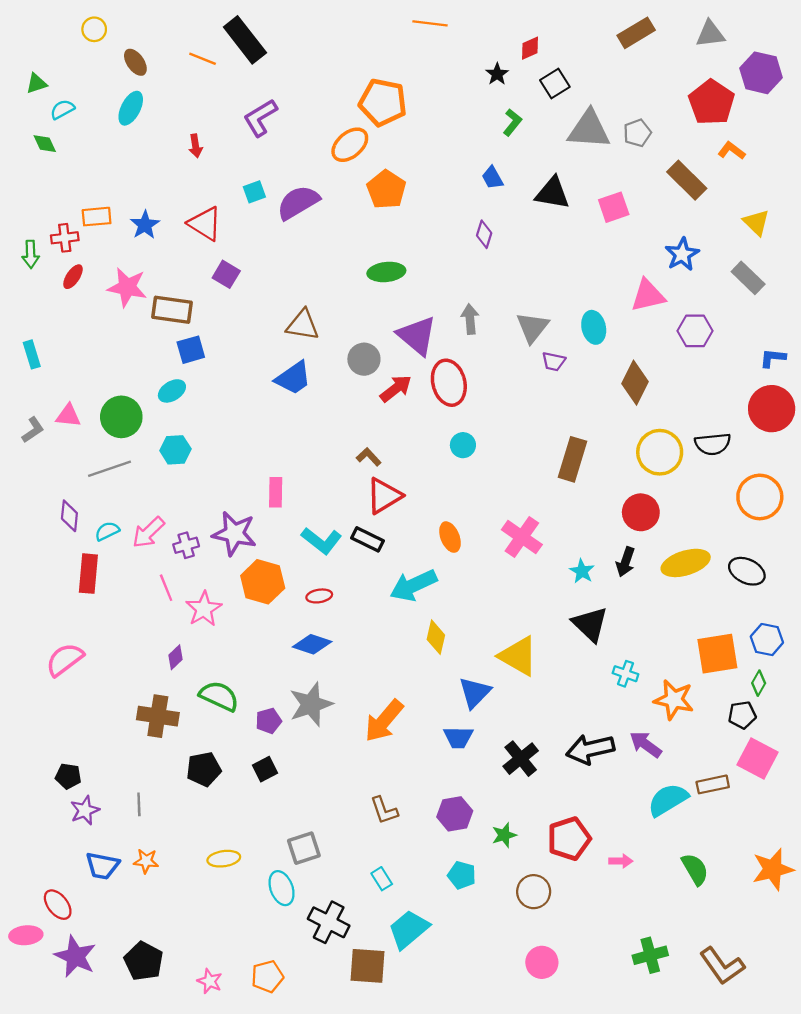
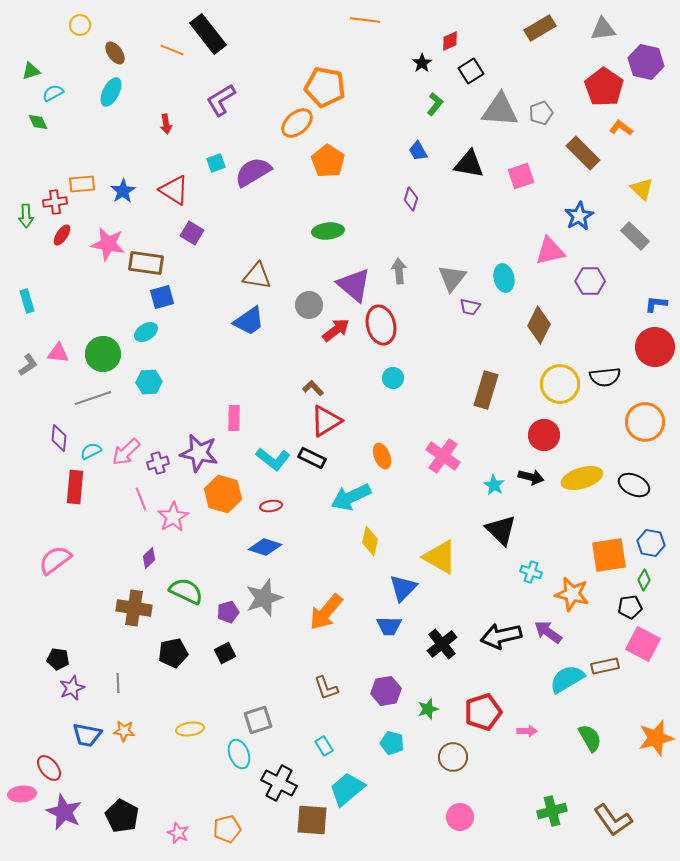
black arrow: (626, 562) -> (531, 477), turned -95

